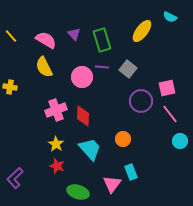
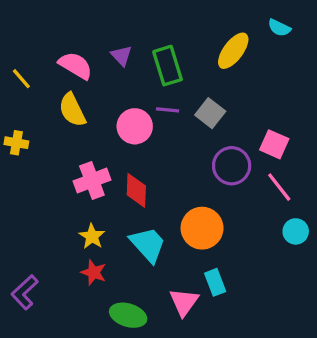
yellow line: (11, 36) -> (21, 79), moved
pink square: (167, 88) -> (274, 144), turned 36
orange circle: (123, 139) -> (202, 228), size x1.6

